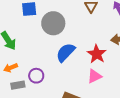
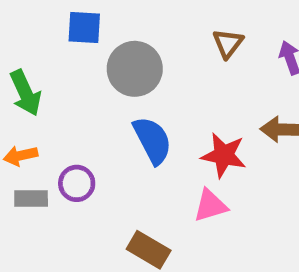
blue semicircle: (66, 52) -> (152, 140), turned 100
red star: (97, 54) -> (224, 155), turned -30

